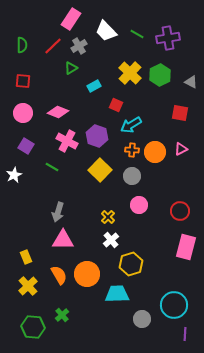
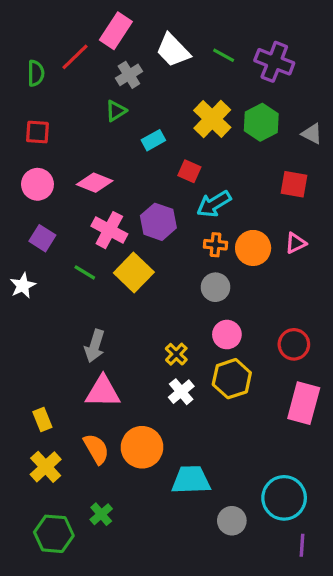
purple cross: (168, 38) -> (274, 62), turned 30
red line: (53, 46) -> (75, 57), moved
yellow square: (100, 170) -> (134, 272), moved
yellow hexagon: (131, 264) -> (232, 379), moved

